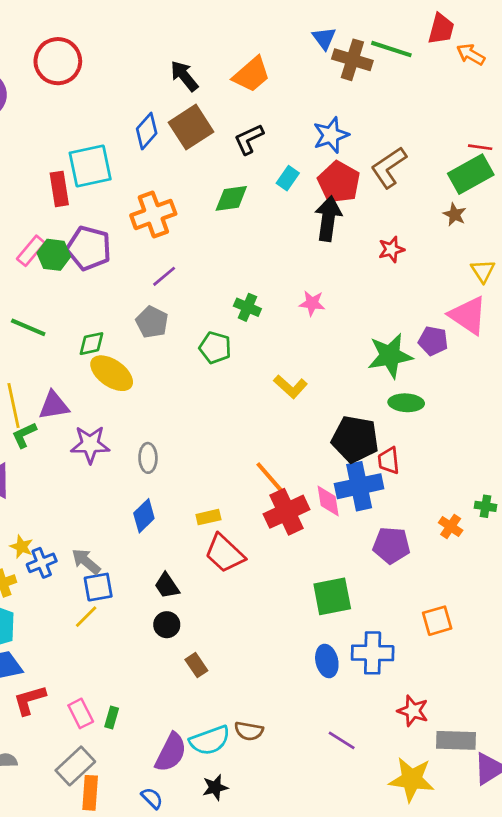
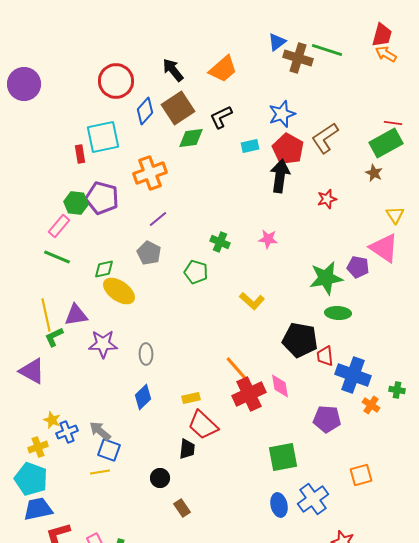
red trapezoid: (441, 29) -> (382, 35), moved
blue triangle: (324, 38) -> (277, 42), turned 30
red circle: (58, 61) -> (116, 81), moved
cyan rectangle: (288, 178) -> (250, 146), turned 42
red rectangle: (59, 189) -> (80, 154), size x0.7
green diamond: (231, 198) -> (191, 138), moved
pink rectangle: (31, 251) -> (59, 226), moved
blue cross: (359, 486) -> (353, 375), moved, turned 32
black trapezoid: (167, 586) -> (187, 449), moved, turned -140
blue square: (98, 587) -> (109, 450), turned 30
yellow line: (86, 617) -> (100, 472), turned 36
blue cross: (373, 653) -> (313, 499), turned -36

